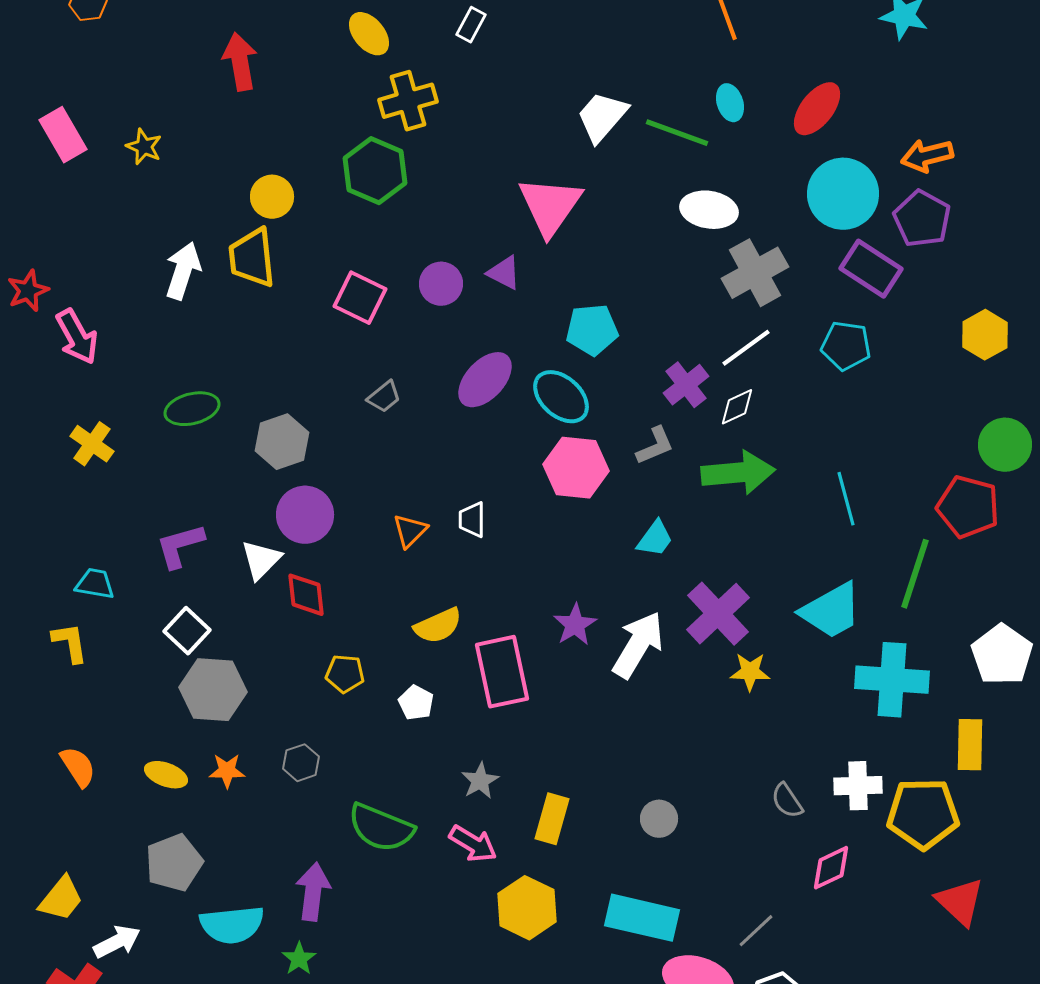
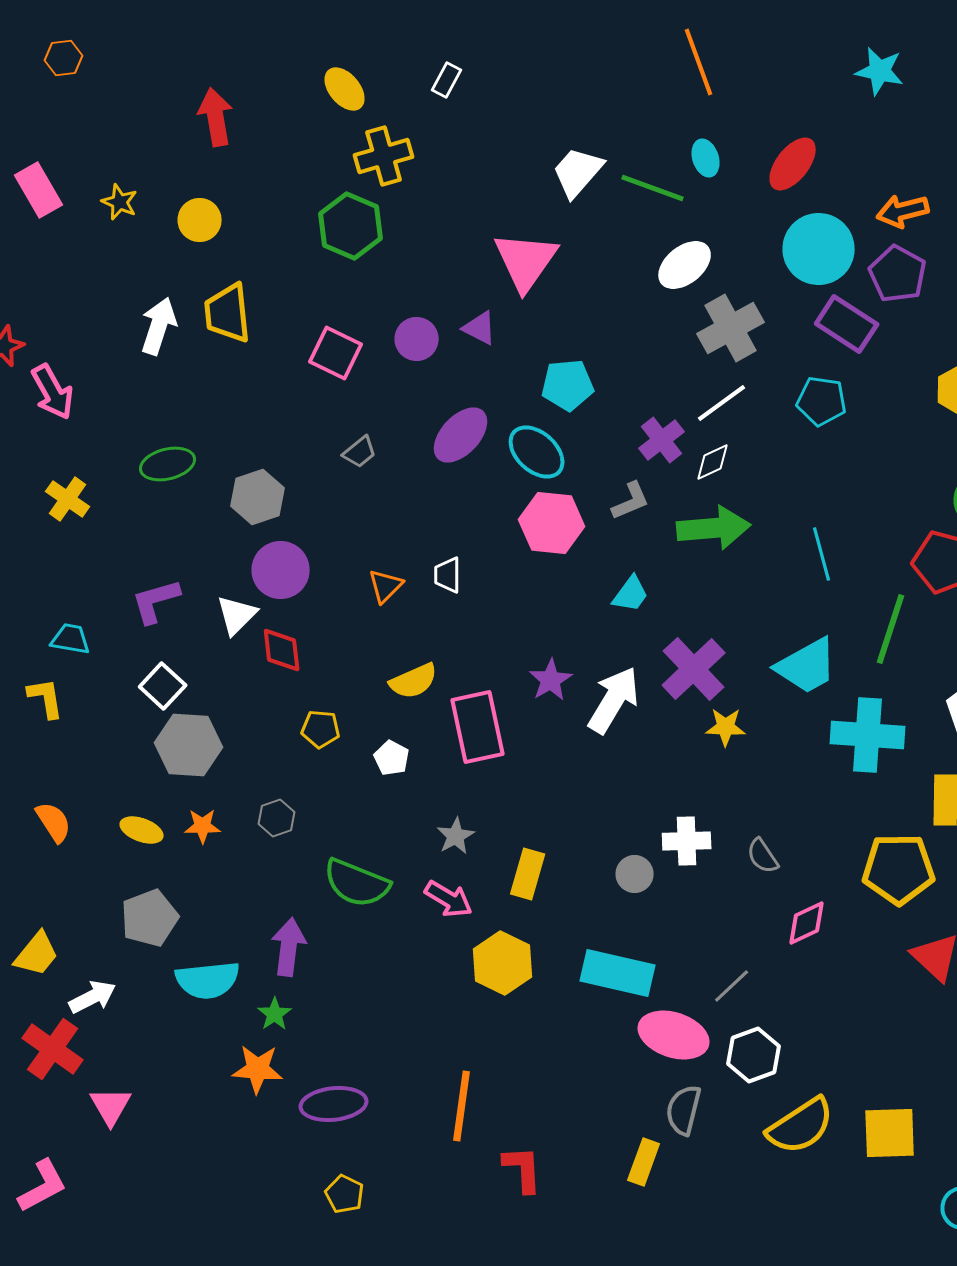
yellow circle: (272, 197) -> (200, 220), moved
white ellipse: (709, 210) -> (685, 265), turned -48
white cross: (858, 786) -> (687, 841), moved

